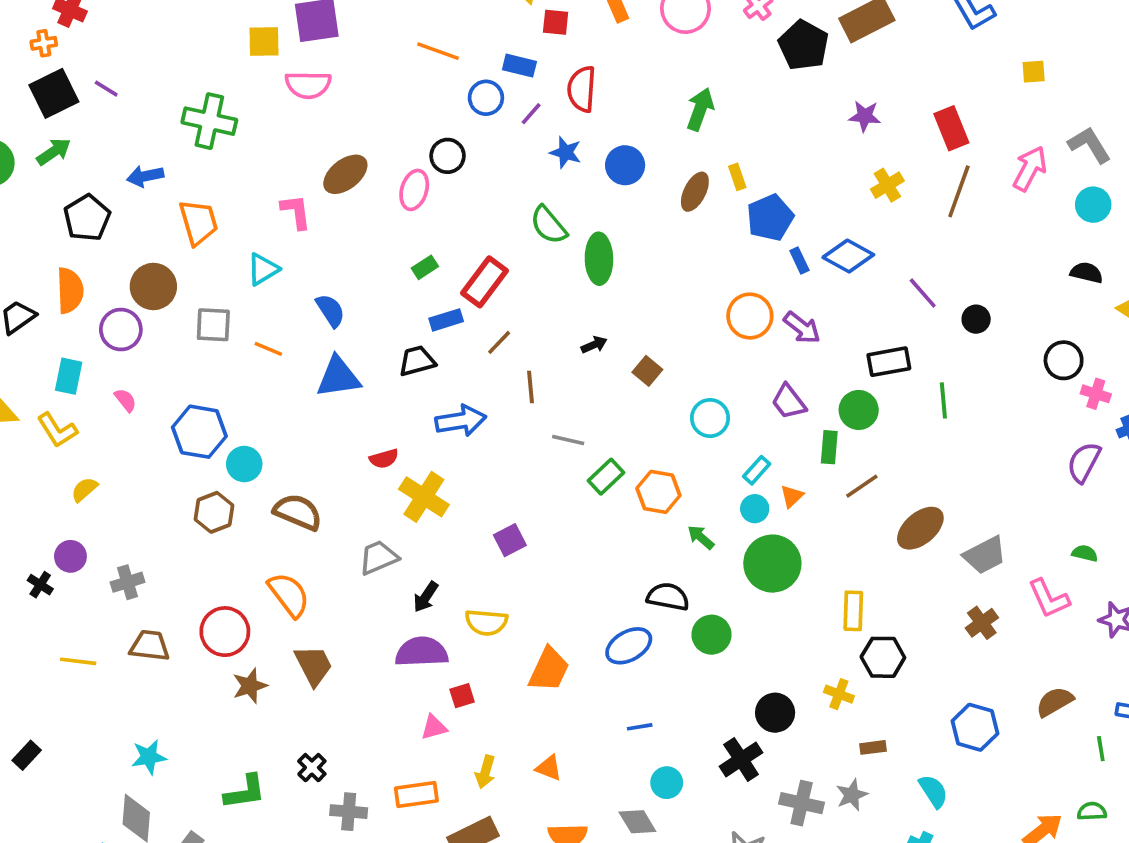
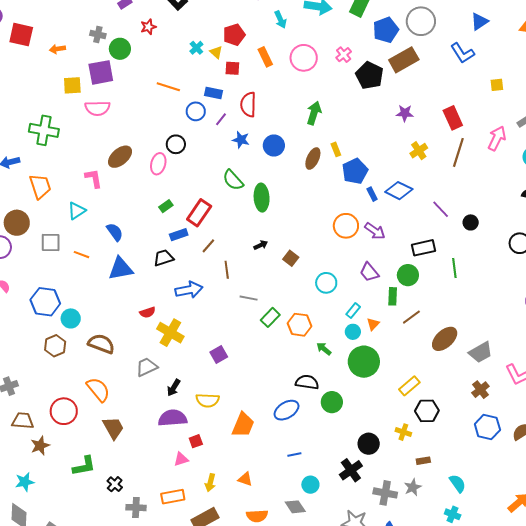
yellow rectangle: (853, 611) -> (409, 386), turned 50
brown star: (250, 686) -> (40, 446), moved
blue hexagon: (975, 727) -> (487, 427), moved
green L-shape: (245, 792) -> (84, 466), moved

